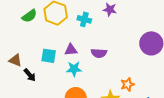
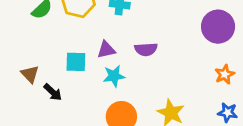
brown triangle: (15, 60) -> (30, 74), turned 32
orange star: (127, 84) -> (225, 74), moved

